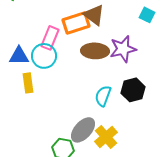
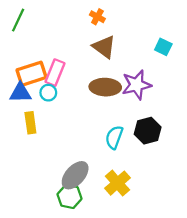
orange rectangle: (76, 23) -> (32, 74), moved
cyan circle: (44, 56) -> (48, 93), size x0.6
gray ellipse: (83, 130) -> (75, 175), moved

